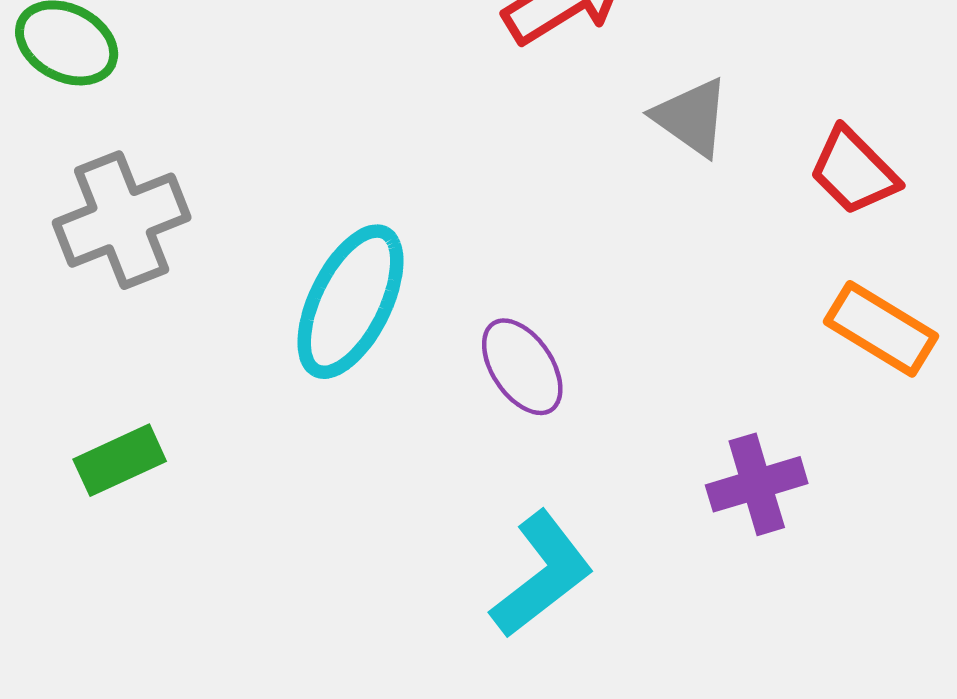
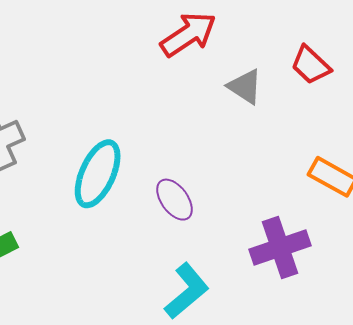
red trapezoid: (854, 171) -> (311, 65), moved
purple cross: (757, 484) -> (280, 248), size x1.4

